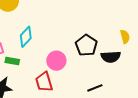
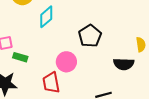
cyan diamond: (26, 37) -> (46, 17), moved
black pentagon: (86, 45) -> (90, 36), moved

